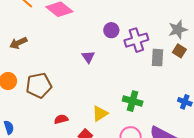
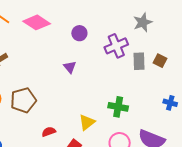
purple circle: (111, 30) -> (79, 33), moved
gray star: (178, 30) -> (143, 22), moved
brown square: (179, 51) -> (160, 61), moved

